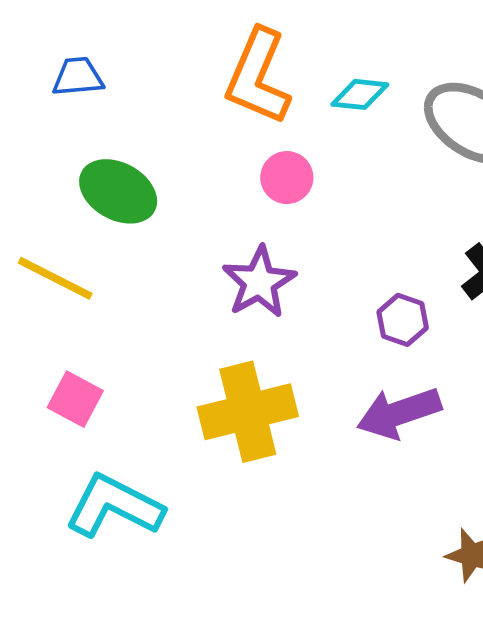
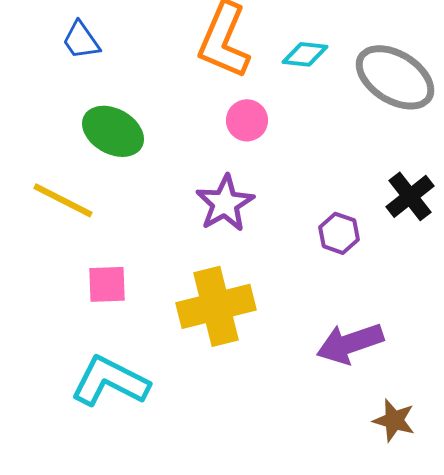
blue trapezoid: (78, 77) -> (81, 40), turned -120
pink square: (75, 399) -> (107, 284), moved, turned -30
purple arrow: (399, 413) -> (350, 343), moved

